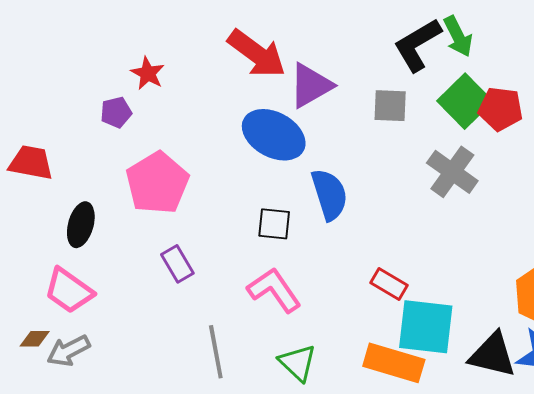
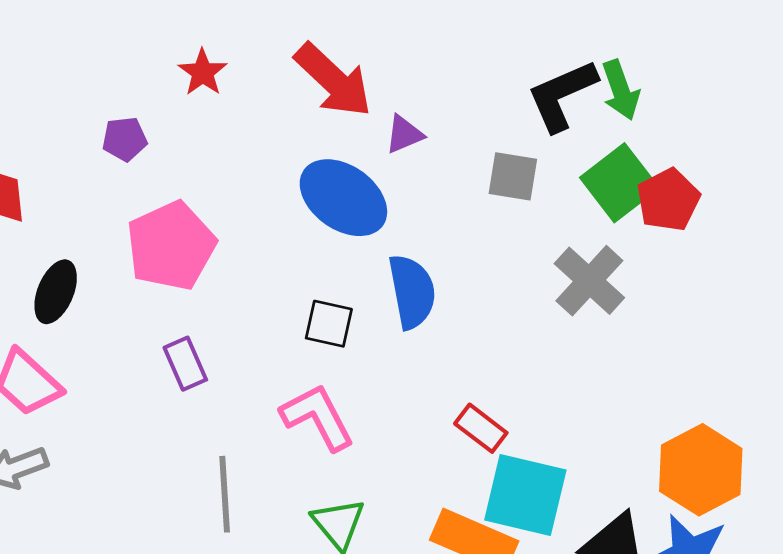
red star: (148, 73) -> (203, 72), moved
purple triangle: (311, 85) -> (404, 134), size x0.6
red pentagon: (501, 109) -> (668, 200), turned 30

